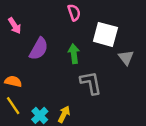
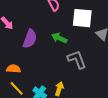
green arrow: (74, 54) -> (59, 38), turned -49

